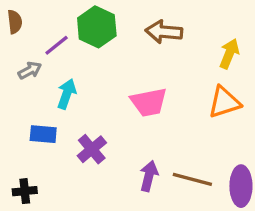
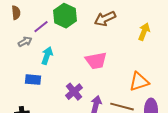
brown arrow: (164, 32) -> (105, 19), turned -30
orange triangle: (224, 102) -> (139, 82), moved
purple cross: (92, 149) -> (74, 92), moved

